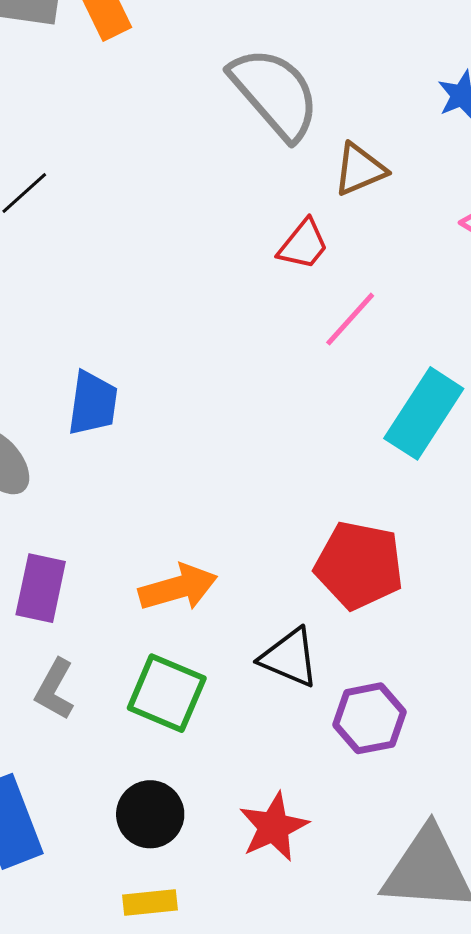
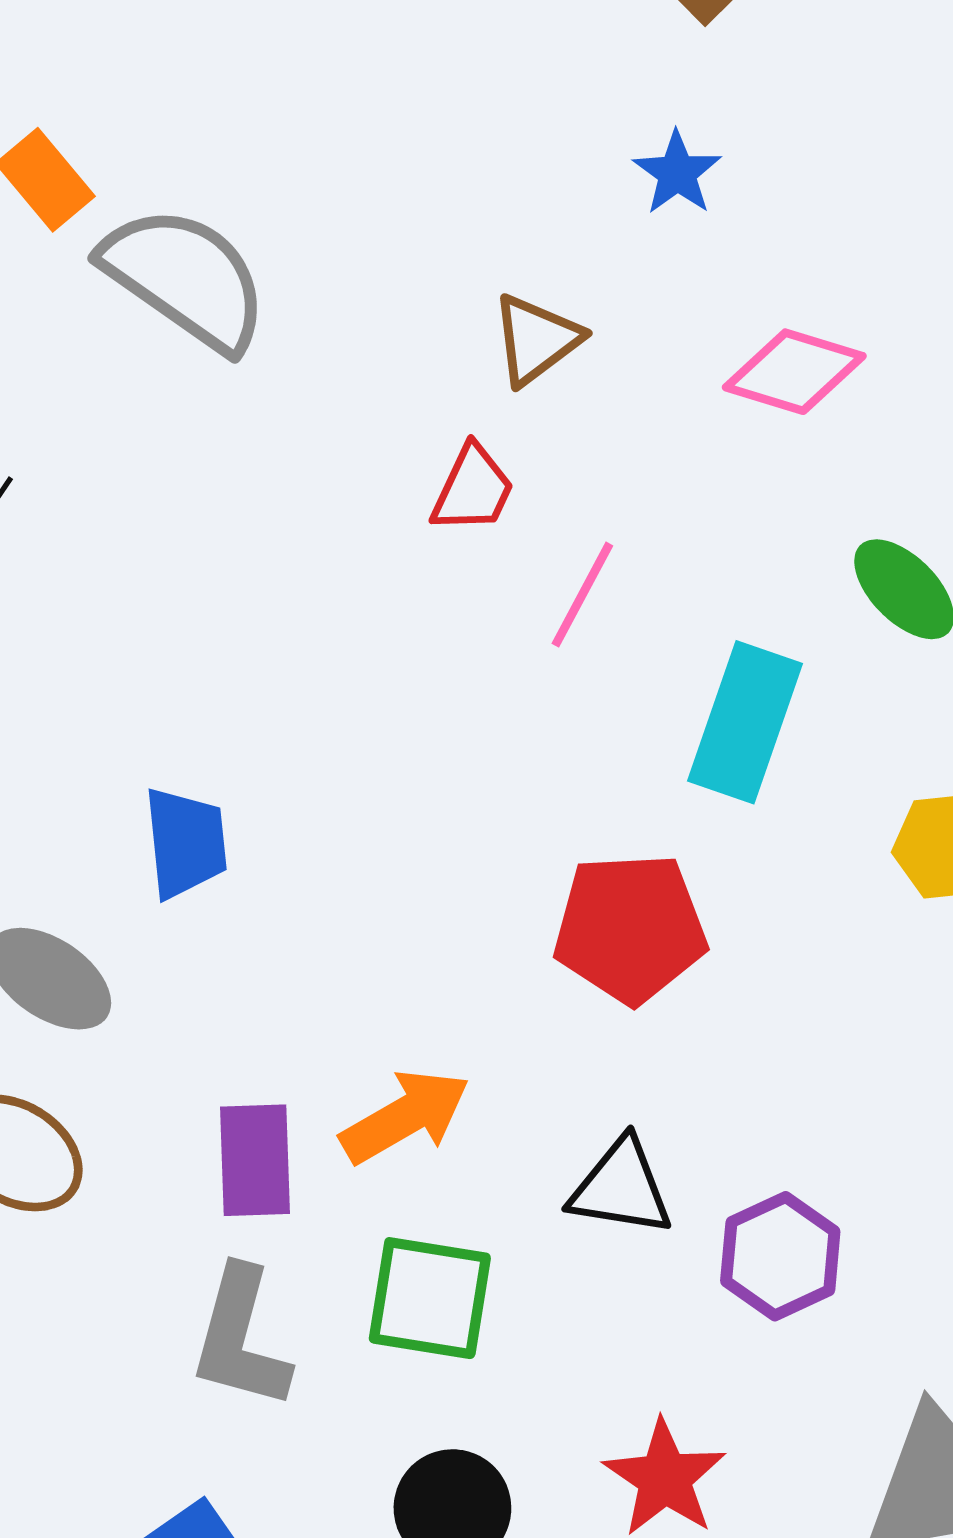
gray semicircle: (275, 93) -> (185, 278), moved
red pentagon: (359, 565) -> (630, 928), moved
purple rectangle: (41, 588) -> (255, 1160), moved
gray L-shape: (55, 689) -> (240, 1338), size x1.4

